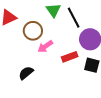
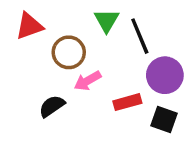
black semicircle: (26, 73) -> (52, 106), moved

